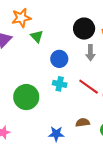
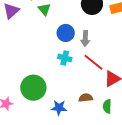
gray arrow: (90, 53) -> (85, 39), moved
green circle: (26, 97) -> (33, 88), moved

